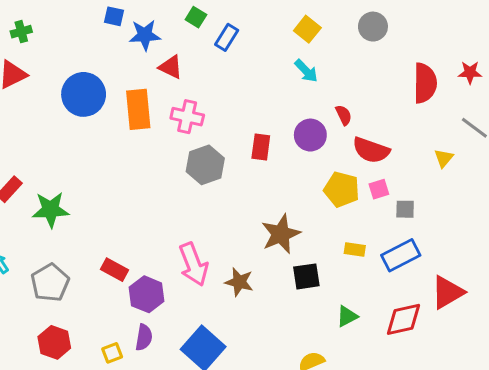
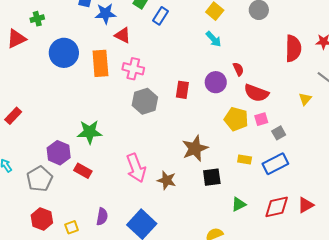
green cross: (21, 32) -> (37, 19), moved
gray square: (405, 209) -> (279, 133), turned -32
green star: (51, 210) -> (90, 132), moved
red triangle: (447, 292) -> (306, 205), moved, size x0.7
purple hexagon: (147, 294) -> (59, 153), moved
yellow square: (112, 353) -> (72, 227), moved

